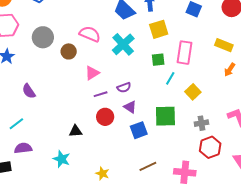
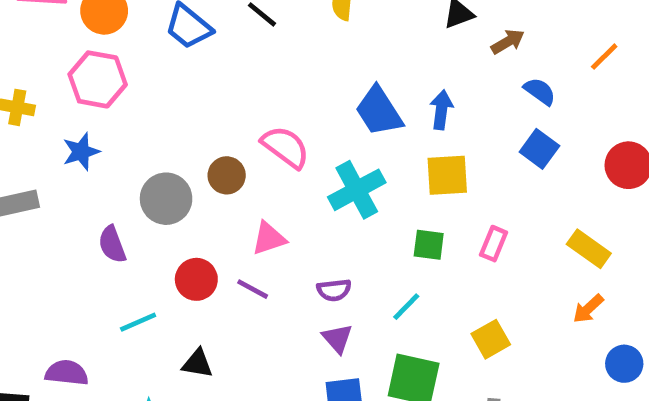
gray circle: (43, 37) -> (166, 199), moved
pink rectangle: (184, 53) -> (494, 244), size x0.6
cyan line: (170, 78) -> (406, 307), moved
purple line: (101, 94) -> (253, 289), moved, turned 32
red circle: (105, 117) -> (196, 279), moved
cyan line: (16, 124) -> (138, 322), moved

